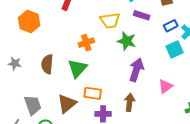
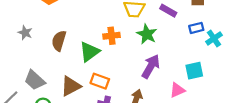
orange cross: (86, 43) -> (112, 36), moved
cyan square: (175, 49) -> (194, 71), moved
gray trapezoid: (33, 105) -> (35, 80), turned 140

